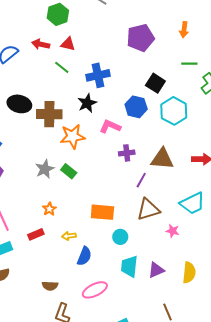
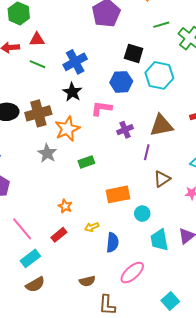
gray star: (45, 169) -> (47, 153), moved
green rectangle: (69, 171) -> (86, 162), moved, turned -42
brown triangle: (148, 209) -> (162, 179), size x0.7

